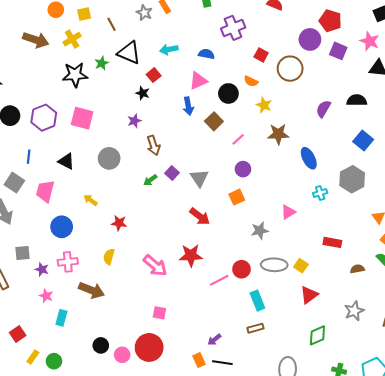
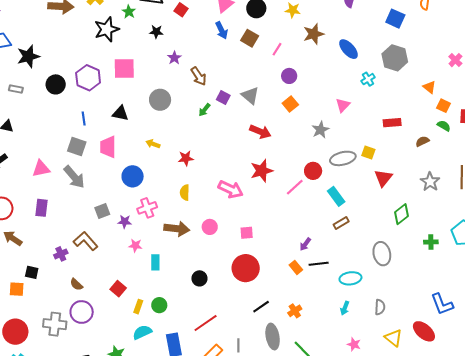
black star: (143, 93) -> (156, 32), moved
pink circle: (122, 355) -> (210, 227), moved

